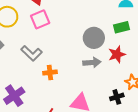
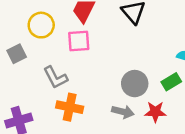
green rectangle: (121, 27) -> (171, 82), turned -35
orange cross: (50, 72) -> (70, 107), size x1.5

